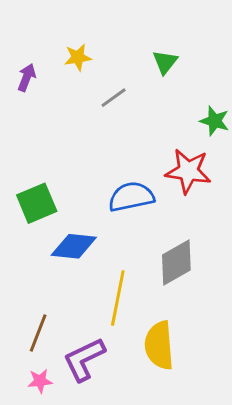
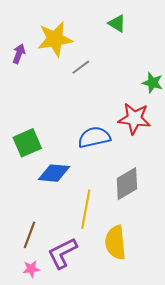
yellow star: (78, 57) -> (55, 39), size x1.8
green triangle: (165, 62) -> (117, 23), moved, turned -36

